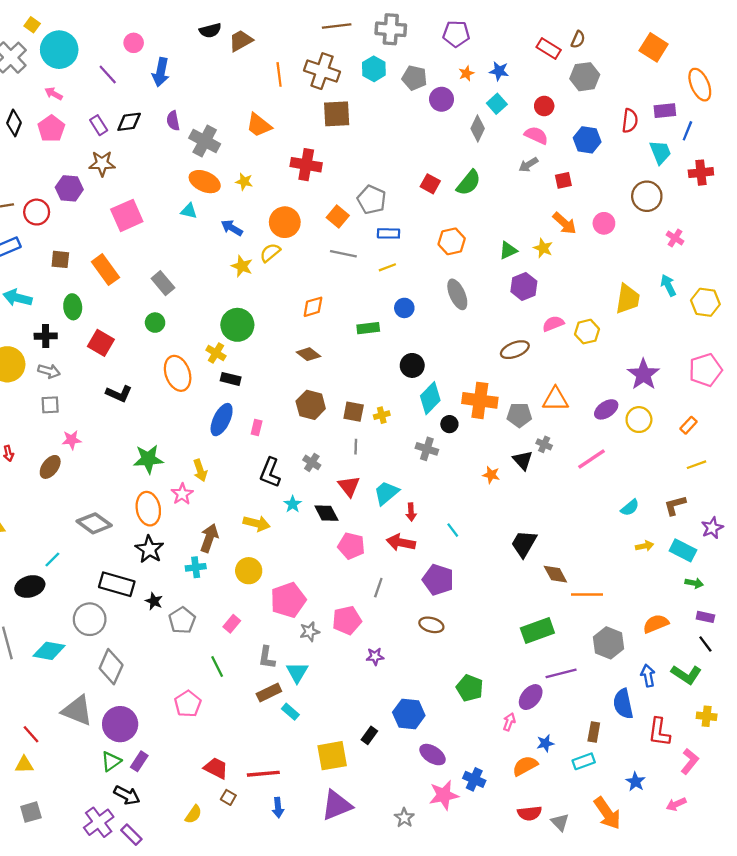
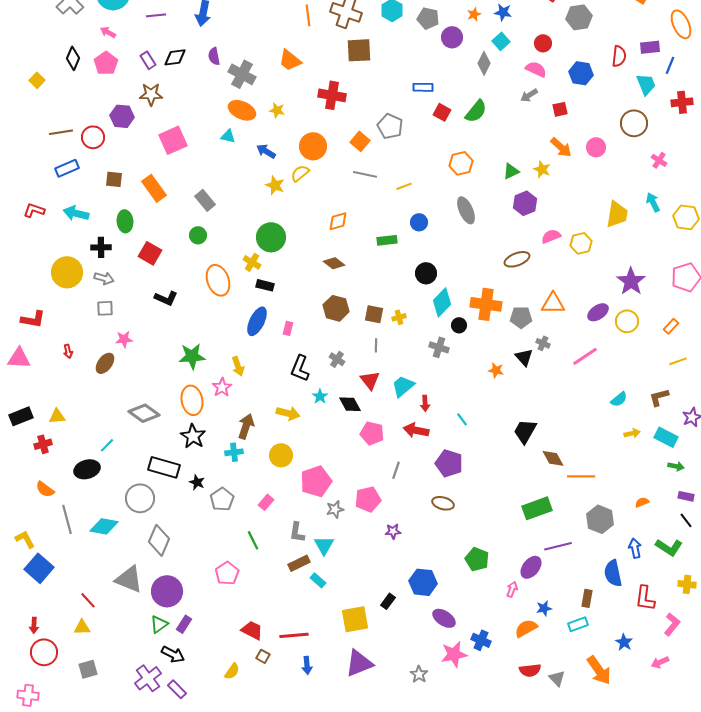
purple line: (108, 74) -> (156, 15), turned -54
blue rectangle: (389, 233) -> (423, 87), moved
orange semicircle: (656, 624) -> (642, 502), size x0.6

